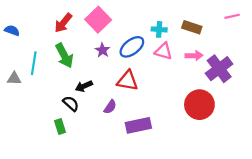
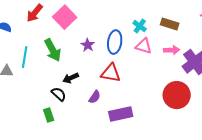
pink square: (98, 20) -> (65, 17), moved
red arrow: (63, 23) -> (35, 13), moved
cyan cross: (159, 29) -> (140, 26), turned 32
blue ellipse: (132, 47) -> (115, 42), turned -45

